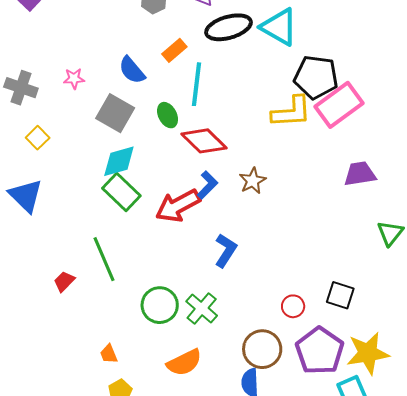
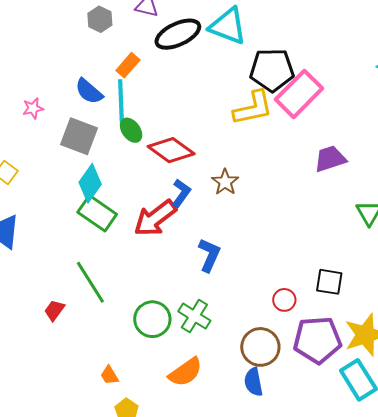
cyan line: (197, 84) -> (121, 101), moved
cyan diamond: (119, 161) -> (90, 183), turned -30
purple pentagon: (320, 351) -> (317, 340), turned -30

